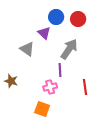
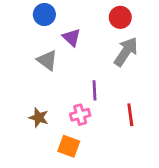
blue circle: (56, 17) -> (44, 14), moved
gray arrow: (69, 49) -> (126, 52), moved
brown star: (11, 81) -> (39, 118), moved

